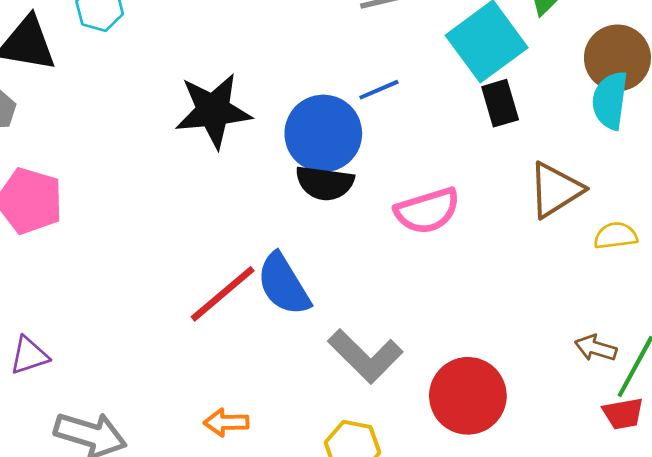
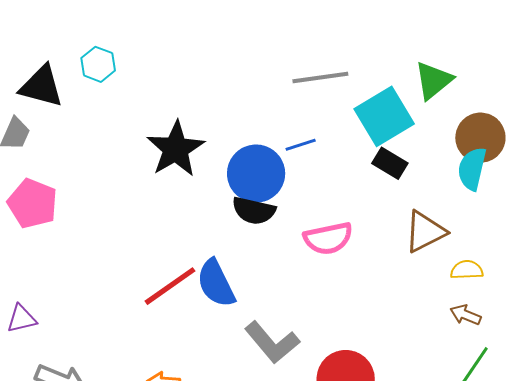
black rectangle: (500, 103) -> (390, 163), turned -48
black star: (213, 111) -> (176, 149), turned -30
brown arrow: (596, 348) -> (466, 315), moved

